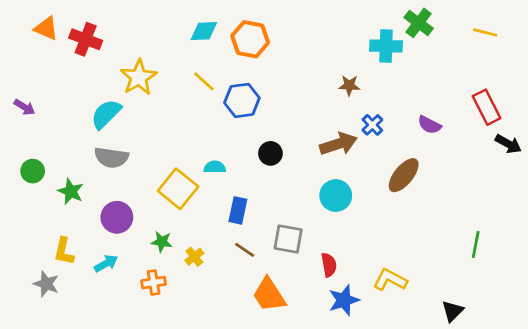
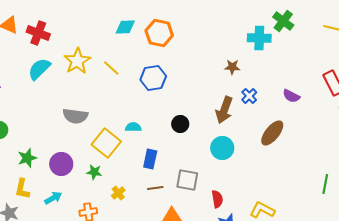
yellow line: (204, 81) -> (111, 68), moved
cyan semicircle: (106, 114) -> (39, 69), moved
brown arrow: (338, 144) -> (224, 110), turned 128
black circle: (270, 153) -> (180, 124), moved
gray semicircle: (111, 157) -> (75, 116), moved
green star: (71, 191) -> (27, 158), moved, turned 30
green star: (162, 242) -> (94, 172), moved
brown line: (245, 250) -> (155, 188), turned -42

